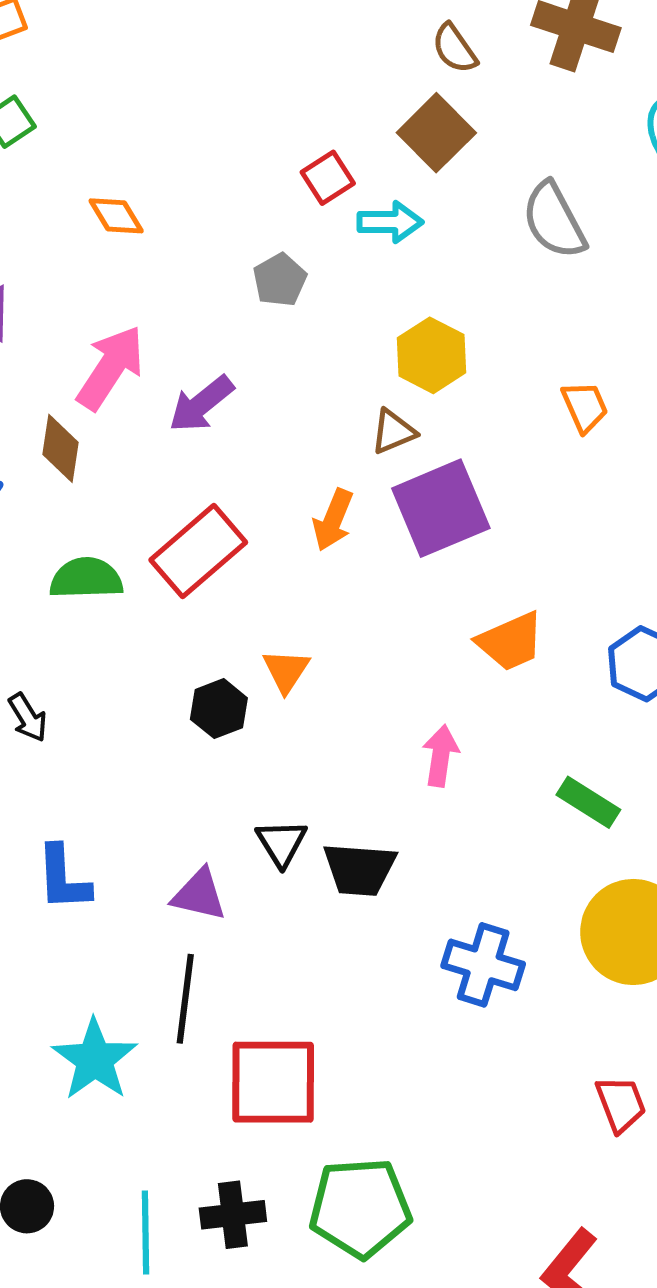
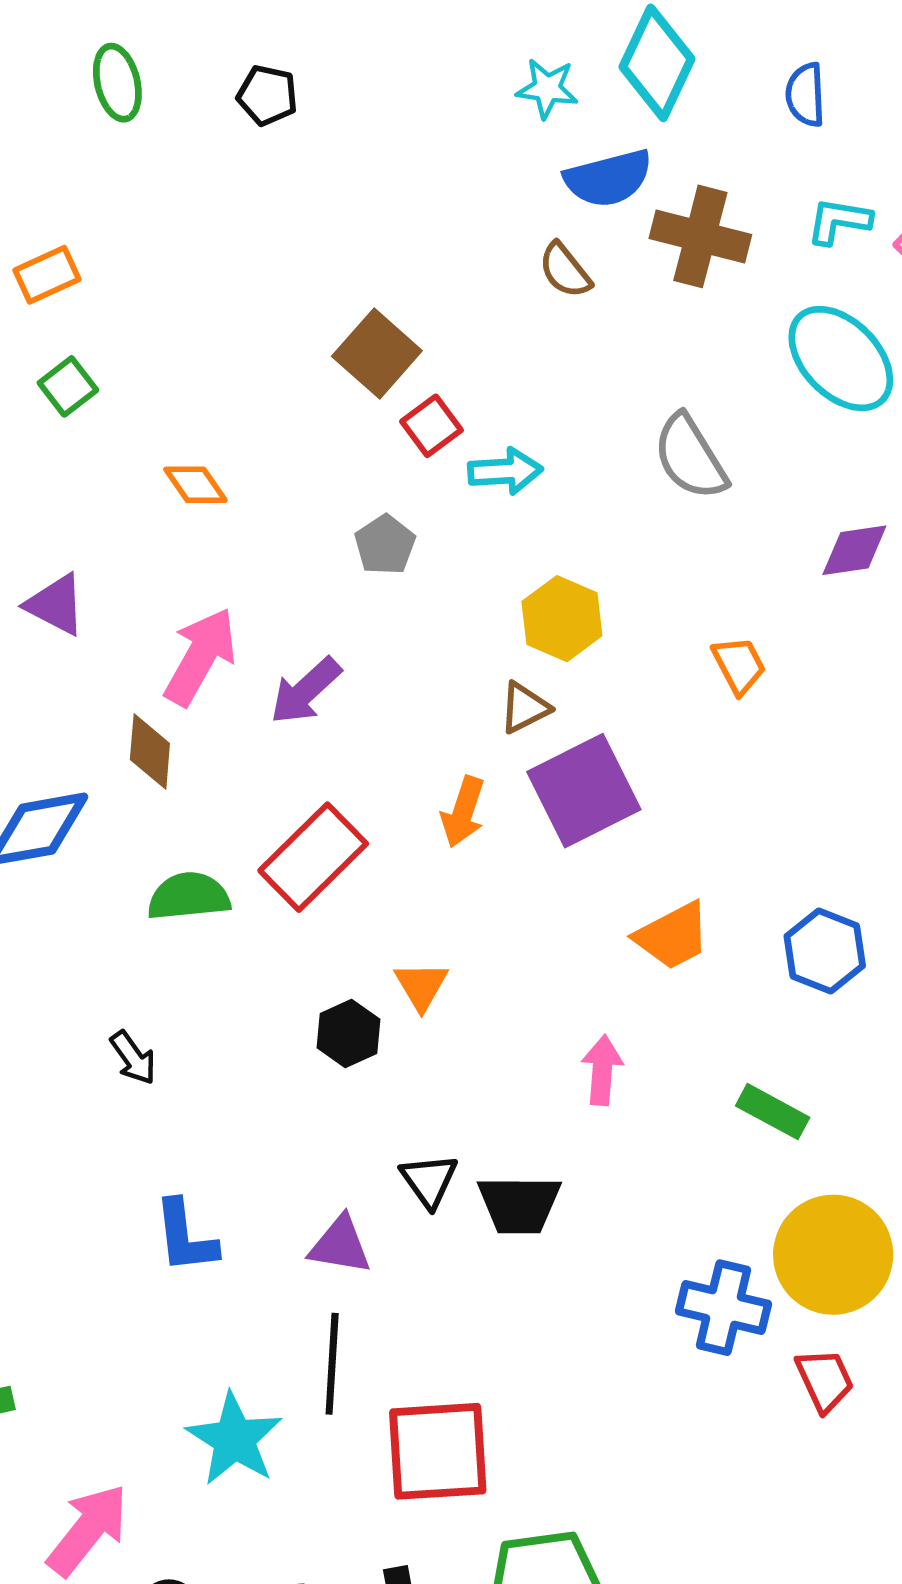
brown square: (436, 133) -> (377, 353), moved
blue cross: (483, 965) -> (724, 1308), moved
red trapezoid: (621, 1104) -> (825, 1380), moved

